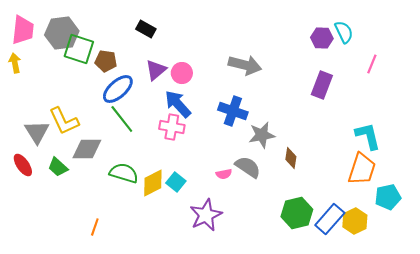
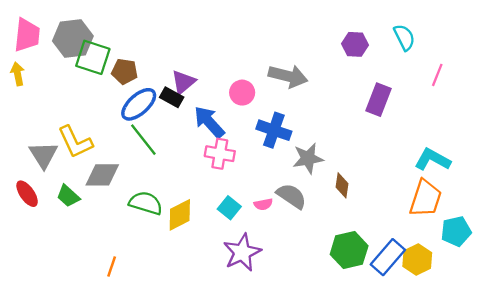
black rectangle: (146, 29) -> (172, 97), moved
purple hexagon: (322, 38) -> (355, 44), moved
pink circle: (182, 73) -> (242, 93), moved
pink cross: (172, 127) -> (220, 154), moved
cyan L-shape: (368, 136) -> (433, 160), turned -48
cyan square: (176, 182) -> (229, 208), moved

